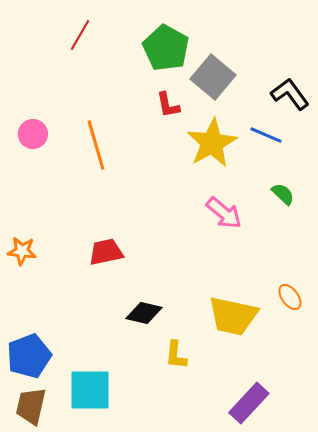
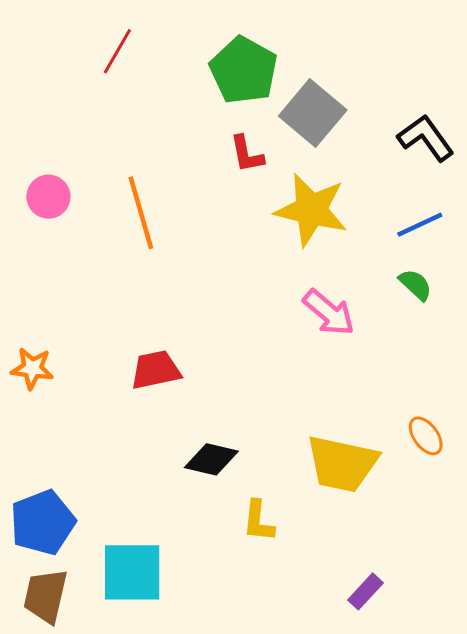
blue line: (266, 135) -> (420, 225), moved, turned -48
yellow star: (212, 143) -> (311, 210), turned -30
purple rectangle: (249, 403) -> (366, 591), size x0.6

